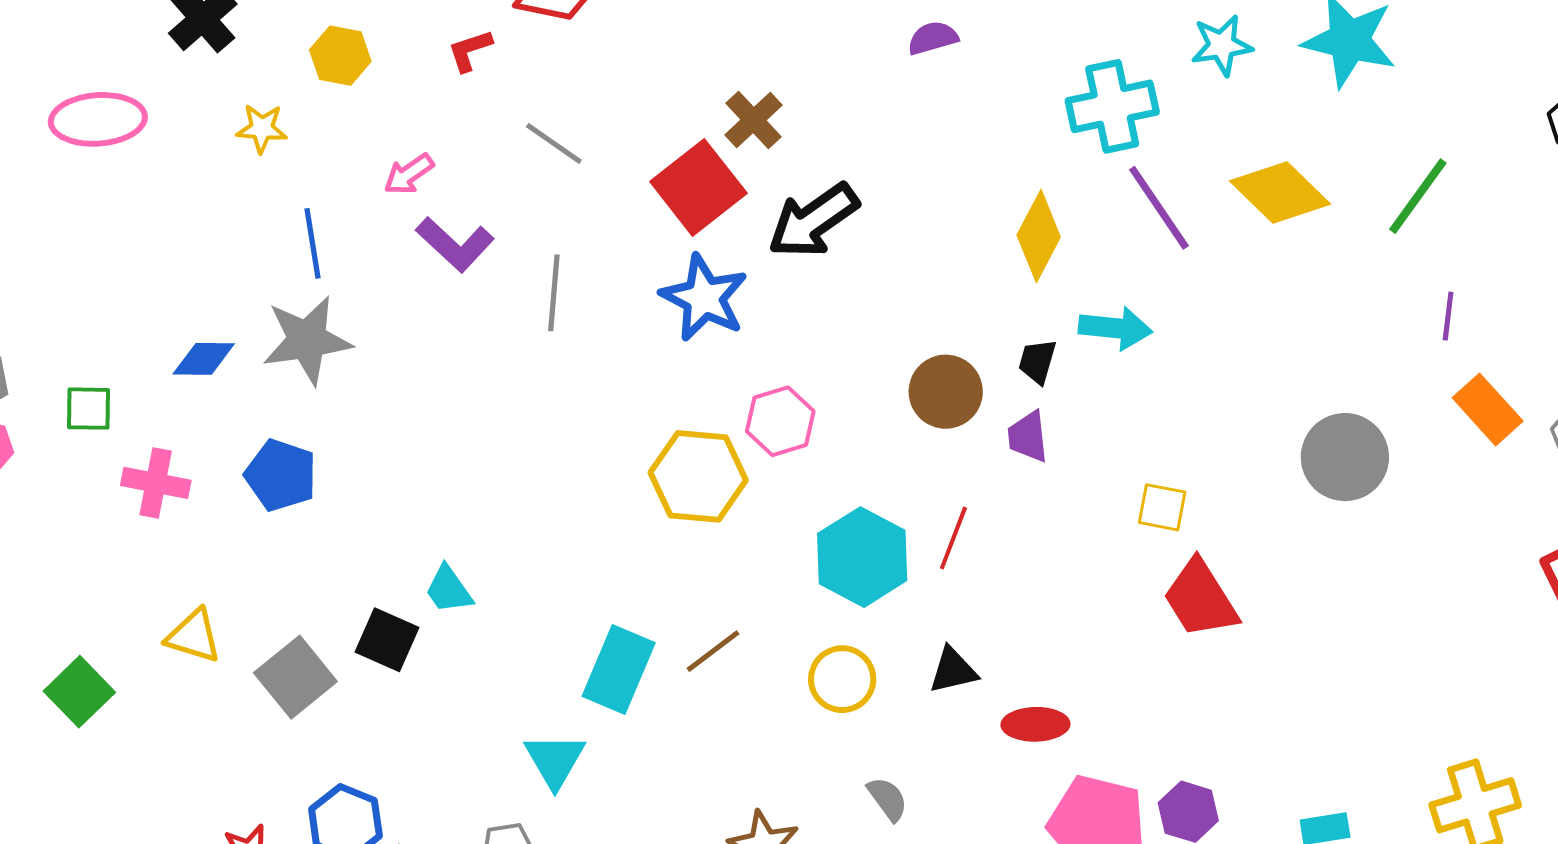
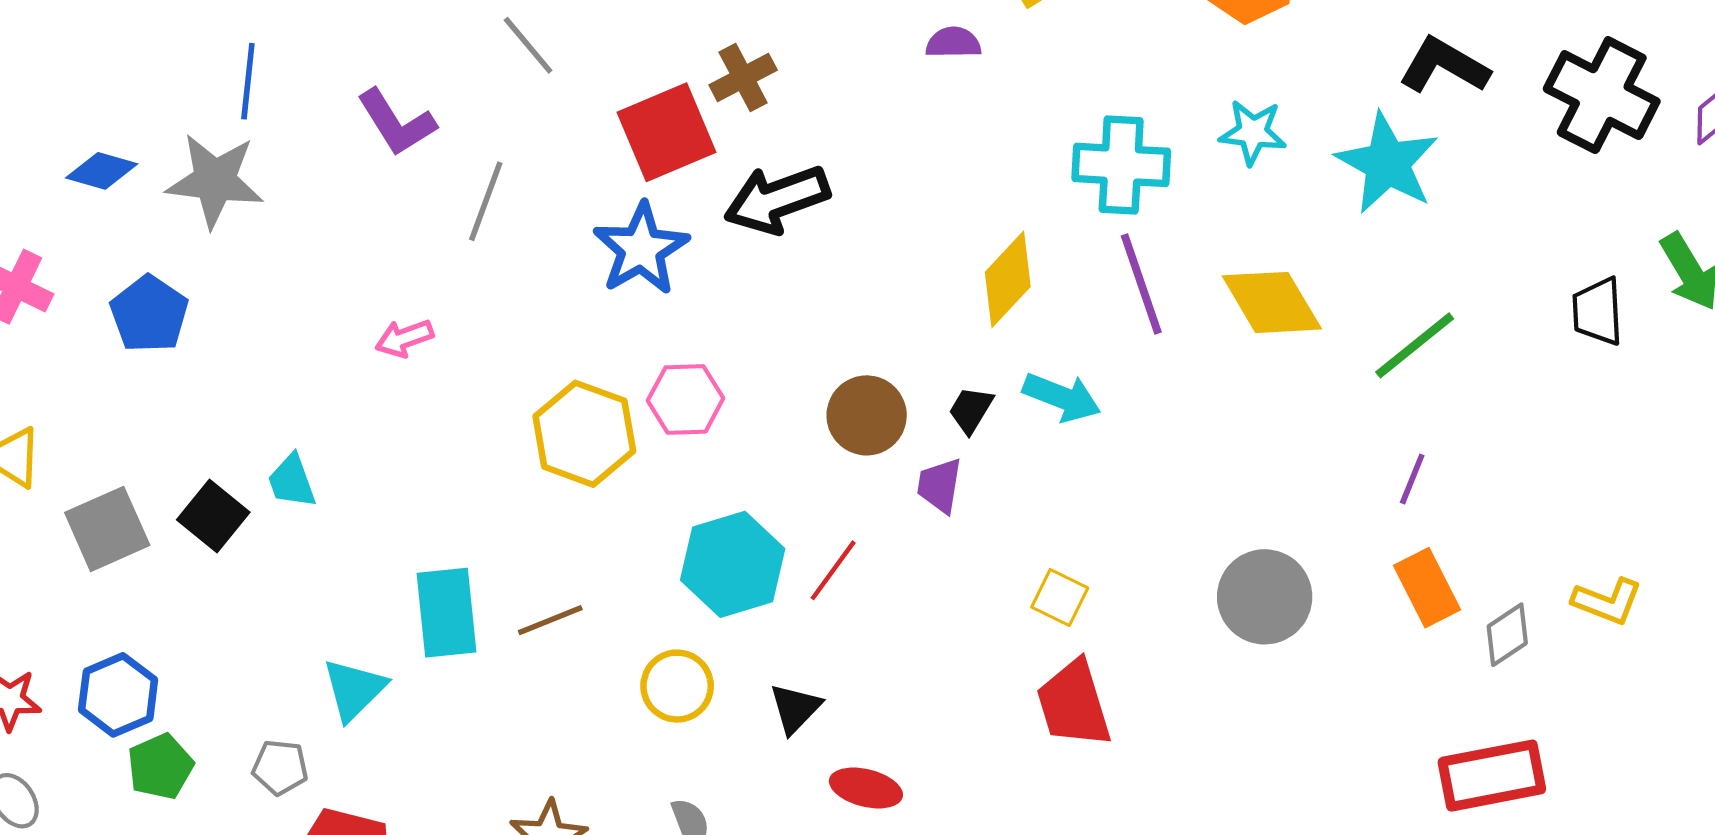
pink arrow: (409, 174) -> (404, 338), moved
cyan rectangle: (619, 670) -> (446, 613), turned -44
black triangle: (953, 670) -> (795, 708), turned -48

